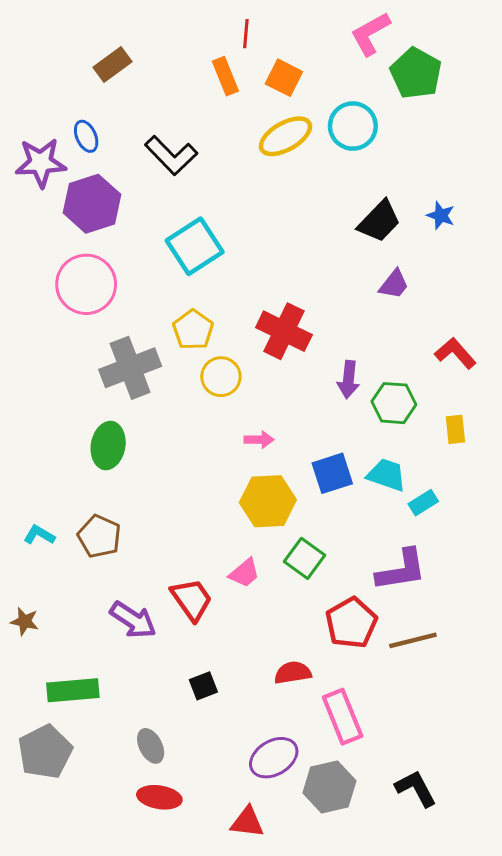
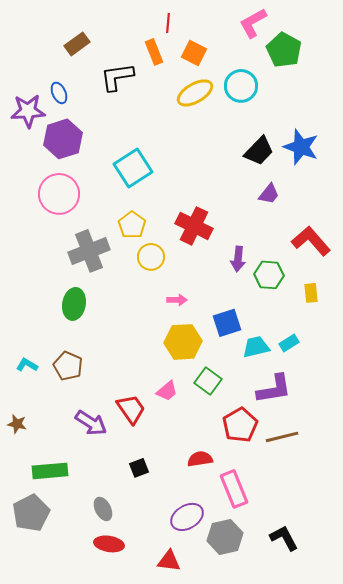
black L-shape: (171, 155) -> (117, 77), moved, turned 126
blue star: (441, 215) -> (301, 147), size x1.8
red L-shape: (455, 353) -> (311, 241), size x1.4
cyan trapezoid: (387, 475) -> (256, 347), moved, turned -32

